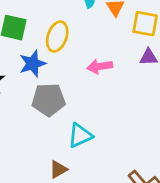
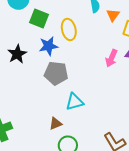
yellow ellipse: (57, 37) -> (69, 29), turned -40
pink arrow: (100, 66) -> (111, 58), moved, turned -66

